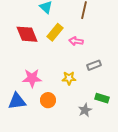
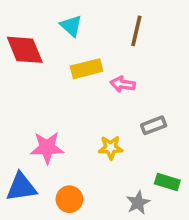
yellow rectangle: (55, 32) -> (87, 69), turned 36
red diamond: (27, 34) -> (25, 50), moved
orange circle: (48, 100) -> (69, 199), moved

